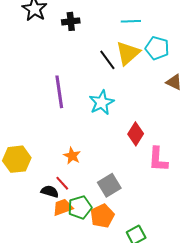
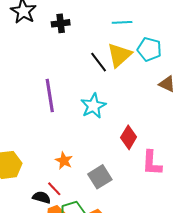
gray square: (109, 185) -> (100, 177), moved

